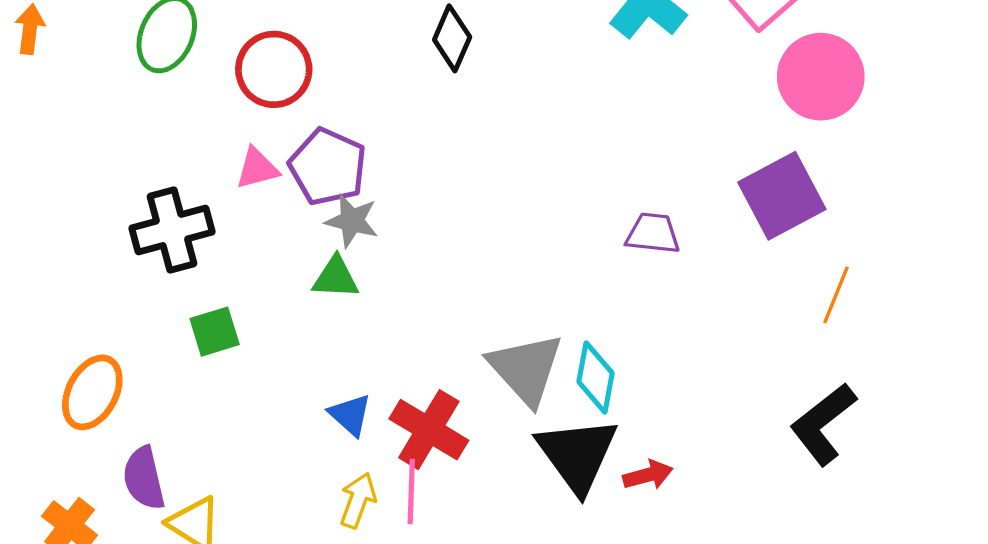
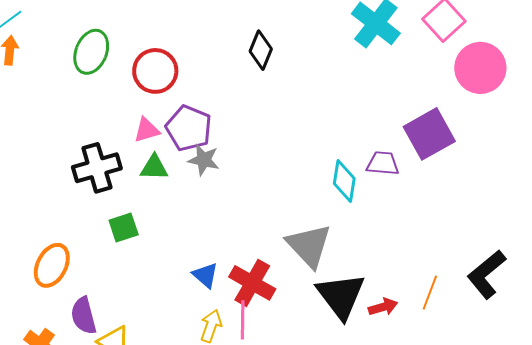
purple square: (782, 196) -> (429, 134), moved
green triangle: (336, 278) -> (154, 167), moved
orange line: (836, 295) -> (430, 293), moved
cyan diamond: (596, 377) -> (344, 181), moved

